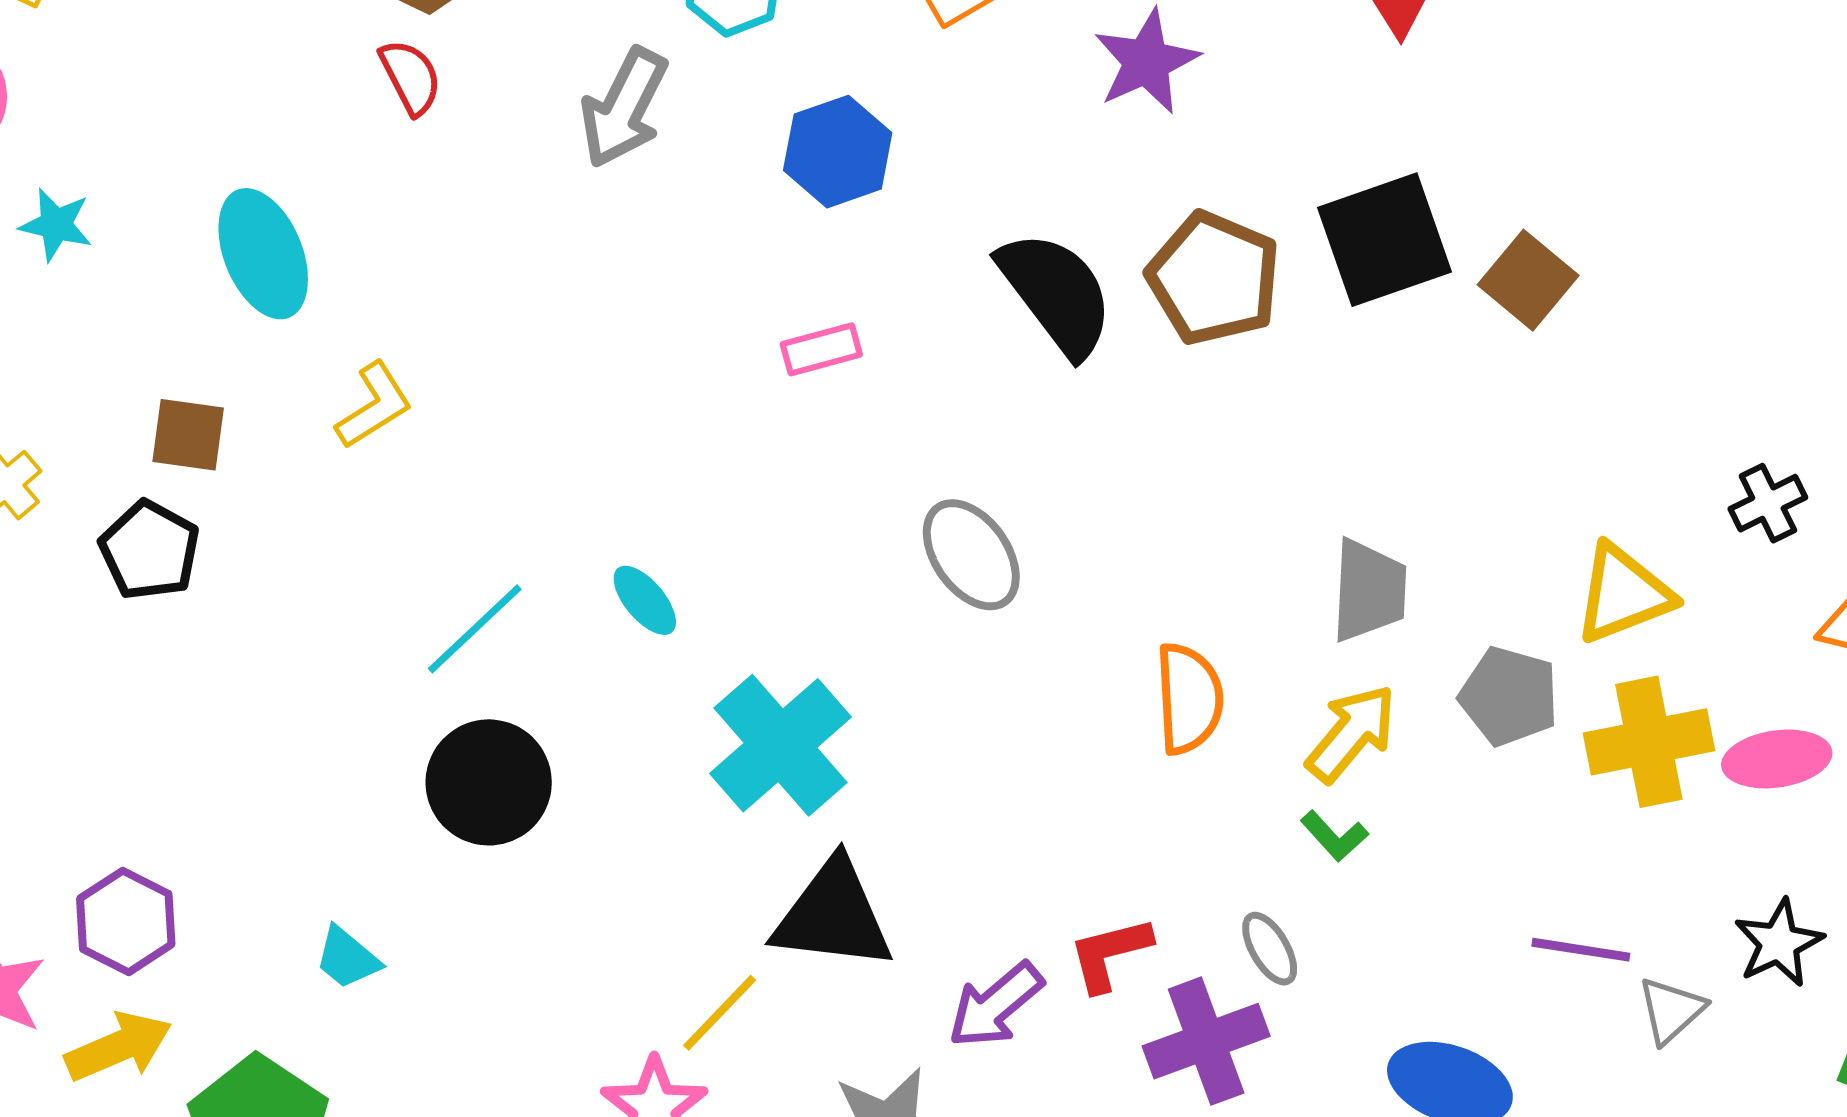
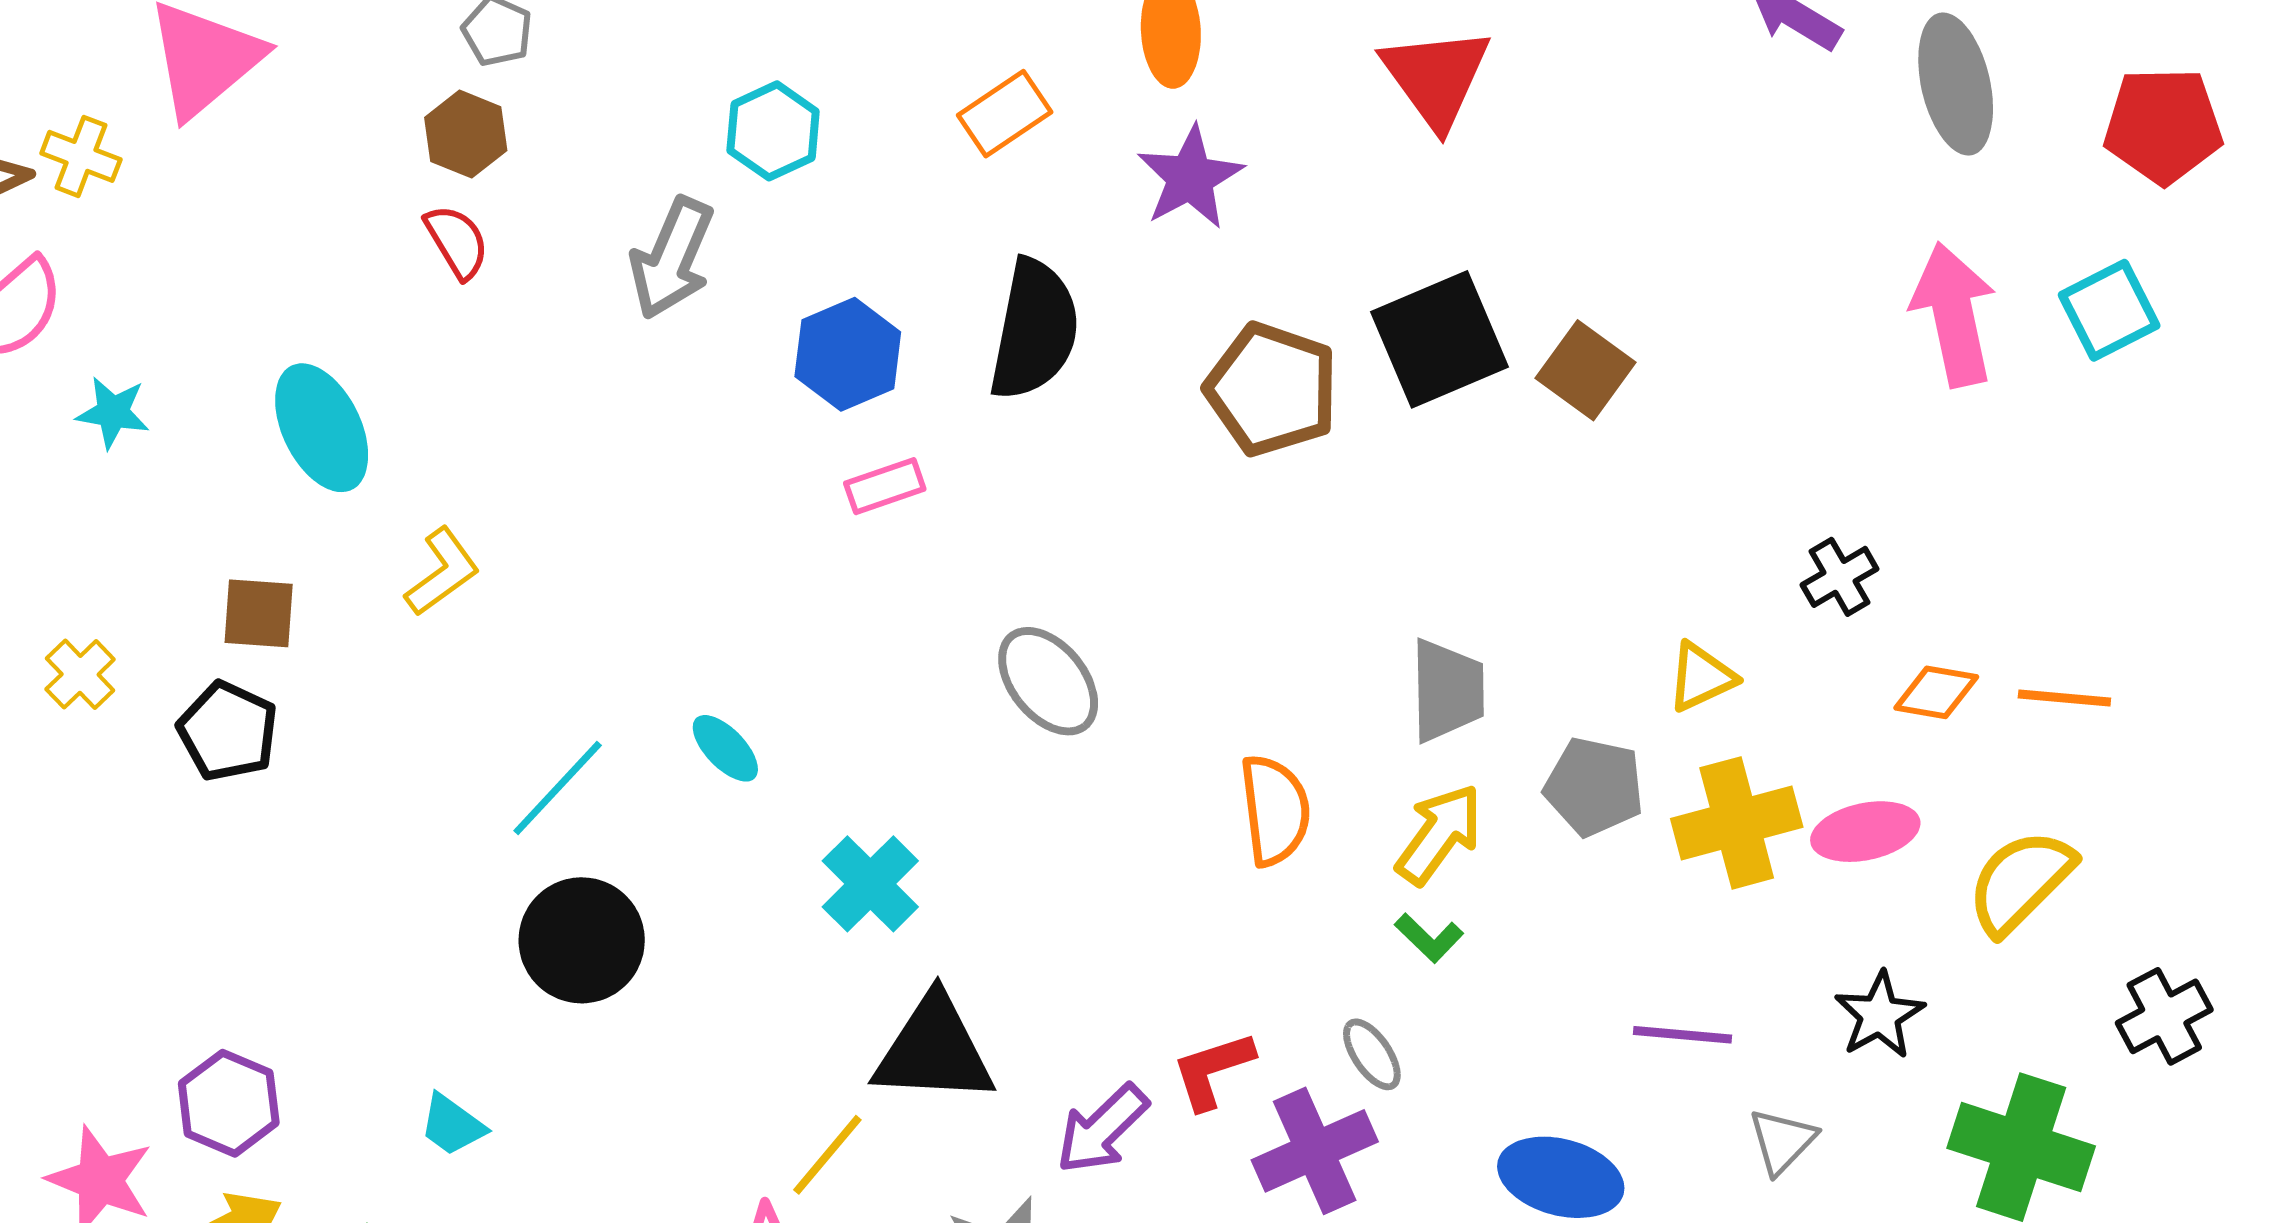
blue hexagon: (838, 152) -> (848, 354), moved
black semicircle: (1056, 293) -> (1034, 330), moved, turned 52
yellow triangle: (1623, 594) -> (1701, 677), size x0.7
cyan cross: (780, 745) -> (870, 884), size x0.7
gray triangle: (1671, 1010) -> (1782, 1141), moved

